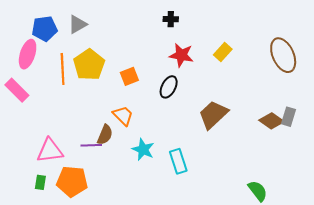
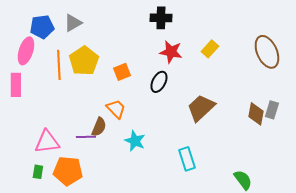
black cross: (171, 19) -> (161, 18), size x1.5
pink rectangle: (17, 90) -> (16, 85), turned 45
brown diamond: (271, 121) -> (256, 114), turned 65
cyan rectangle: (178, 161) -> (187, 159), moved

